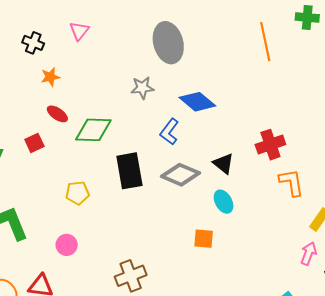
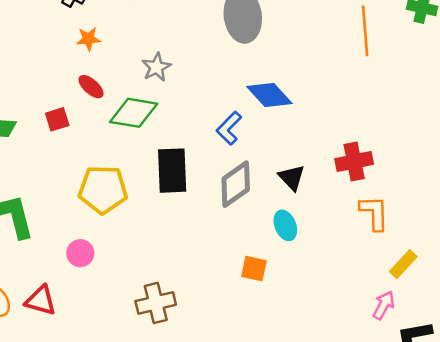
gray star: (142, 88) -> (156, 67), moved, turned -30
gray diamond: (180, 175) -> (236, 184), turned -66
yellow pentagon: (77, 193) -> (103, 189), size x1.6

